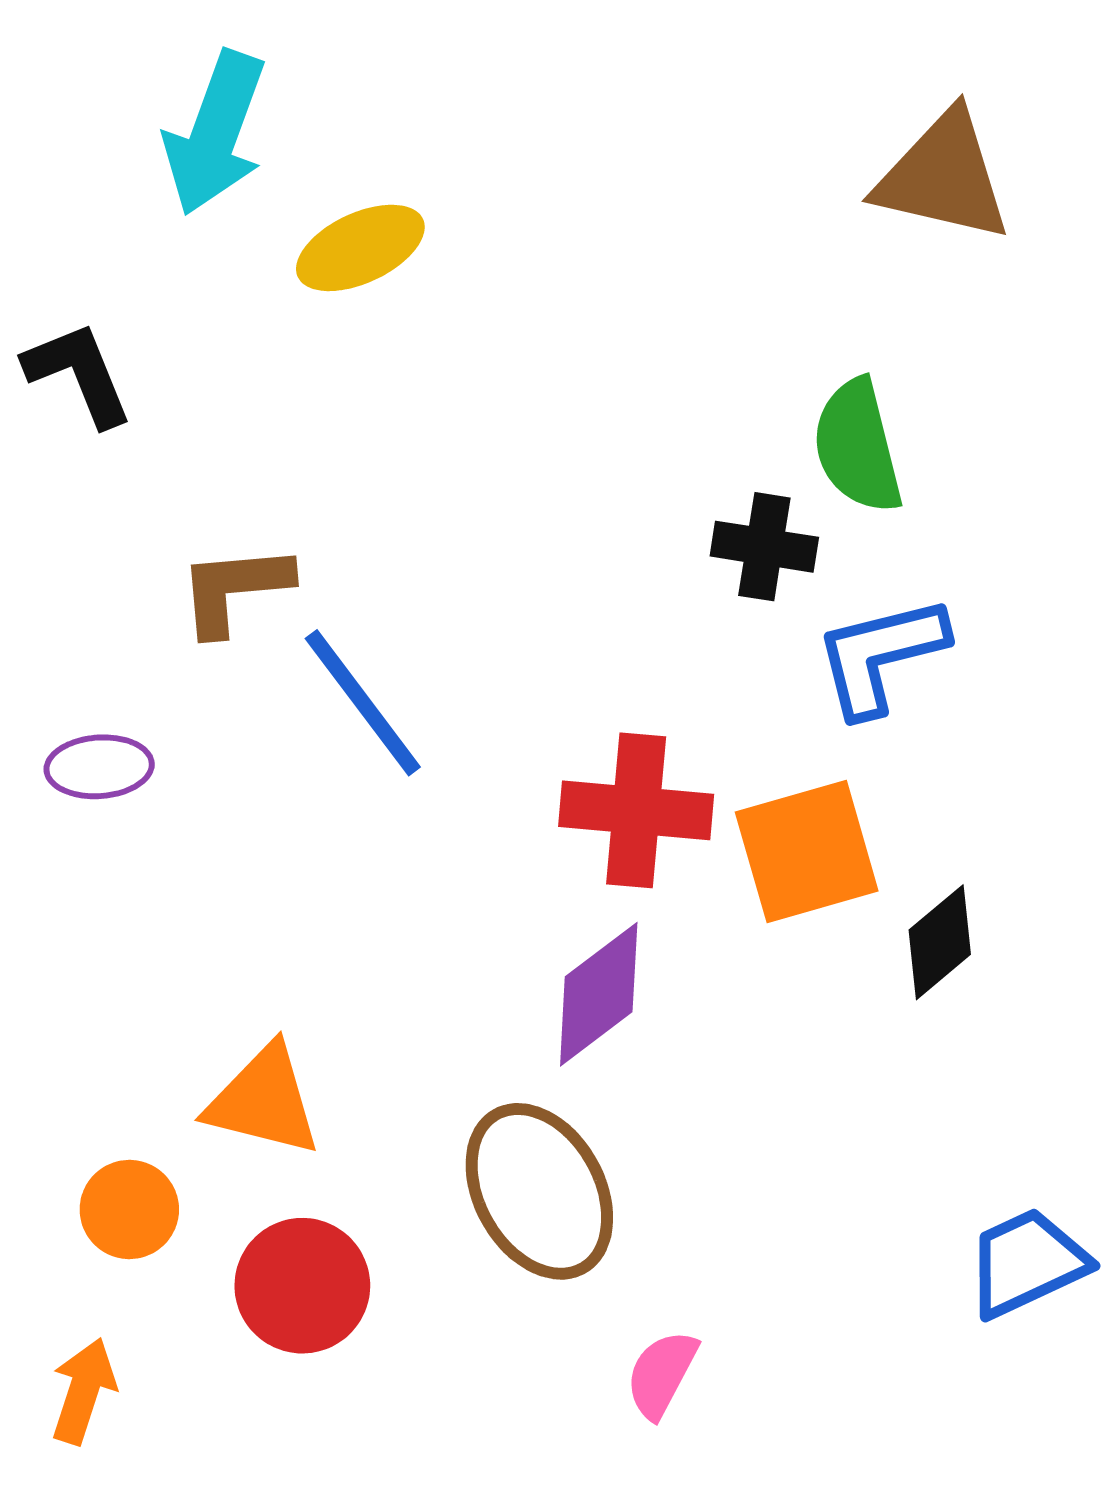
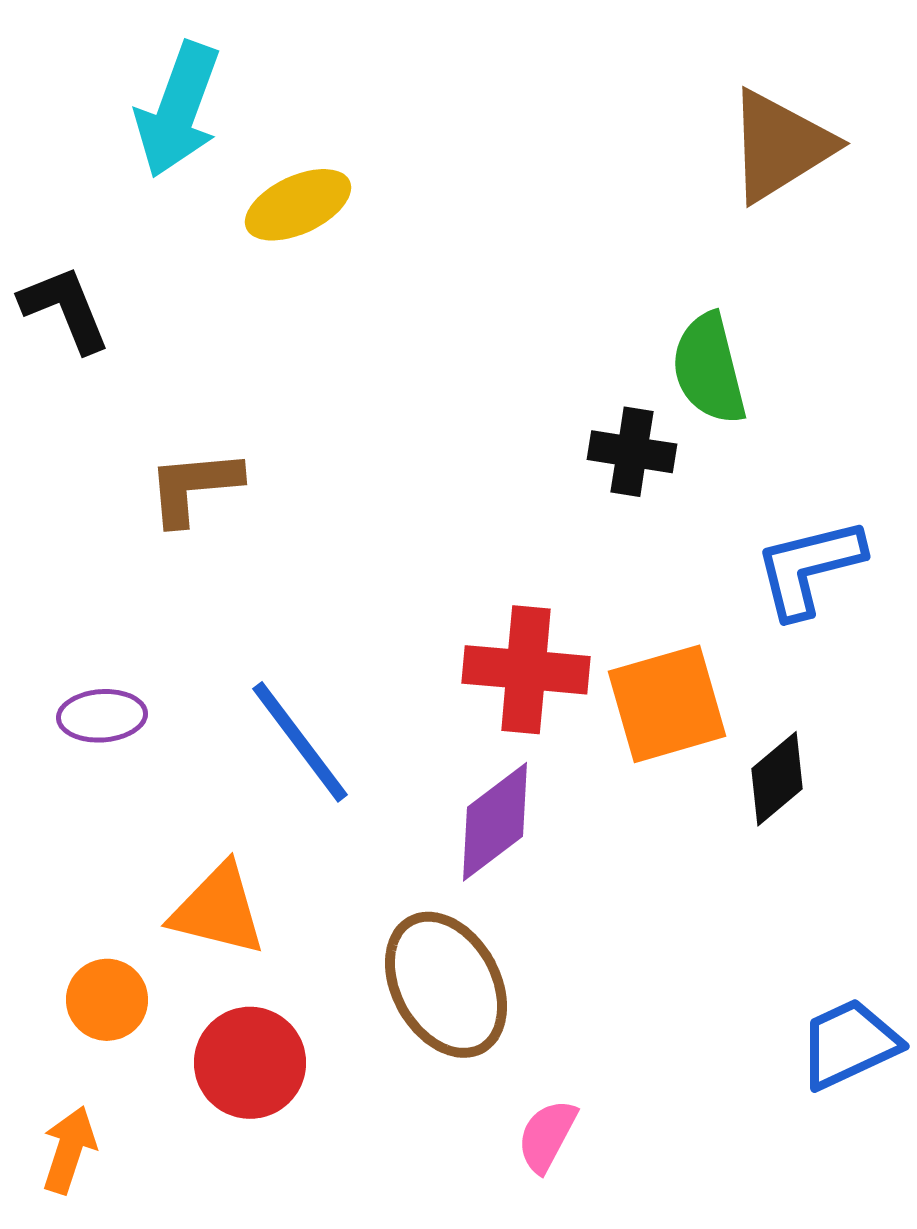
brown triangle: (943, 177) -> (780, 146), turned -45
blue L-shape: (880, 656) -> (809, 568), moved
blue line: (363, 703) -> (300, 742), moved
purple ellipse: (99, 767) -> (102, 716), moved

